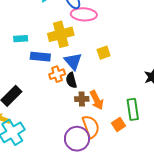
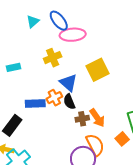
yellow cross: (61, 34) -> (53, 58), size x0.7
yellow square: (104, 53) -> (97, 70), size x1.6
blue rectangle: (40, 57) -> (35, 103), moved

